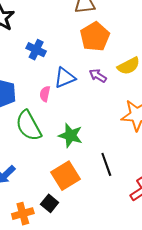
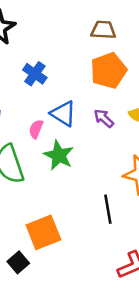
blue triangle: (65, 78) -> (63, 114), turned 45
green star: (71, 135) -> (59, 155), moved
black line: (106, 164) -> (108, 209), moved

